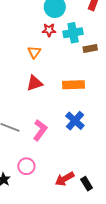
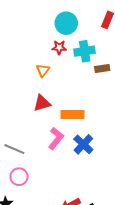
orange rectangle: (74, 85) -> (72, 114), moved
pink L-shape: (40, 130) -> (56, 138), moved
pink circle: (26, 166) -> (19, 177), moved

